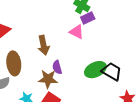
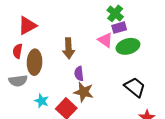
green ellipse: (95, 70) -> (128, 46), moved
brown star: (48, 79) -> (84, 92), moved

